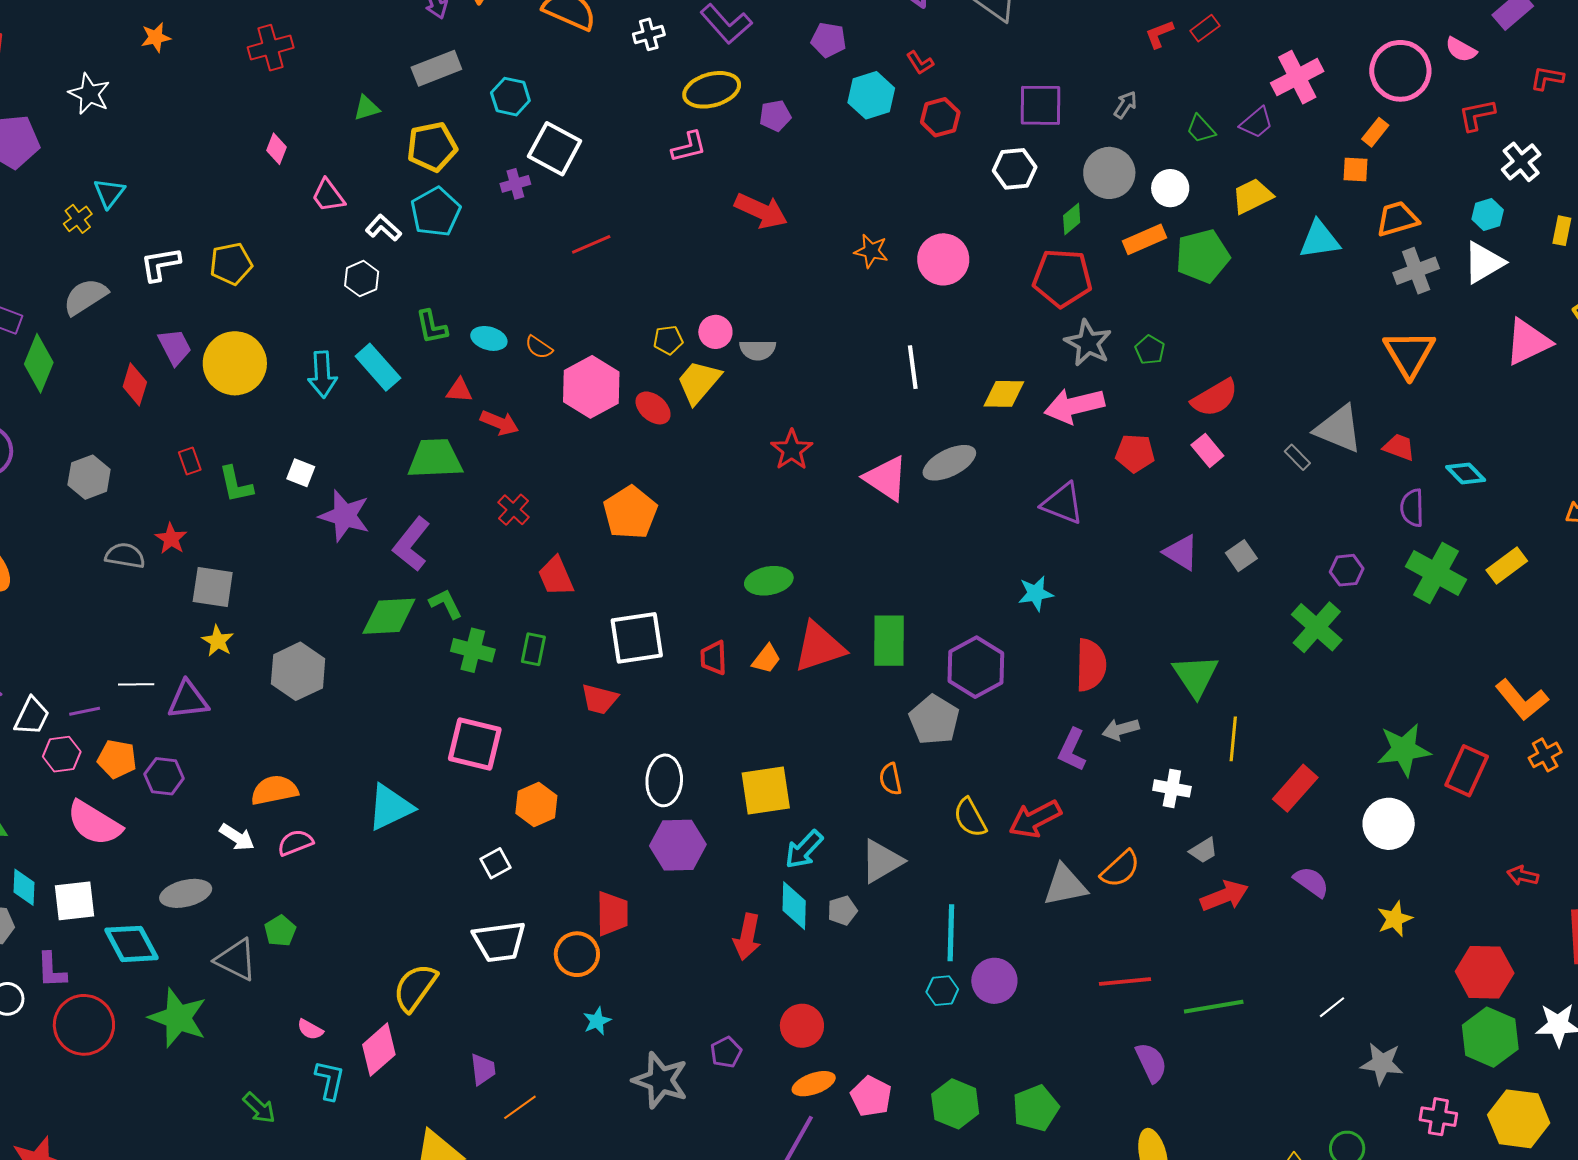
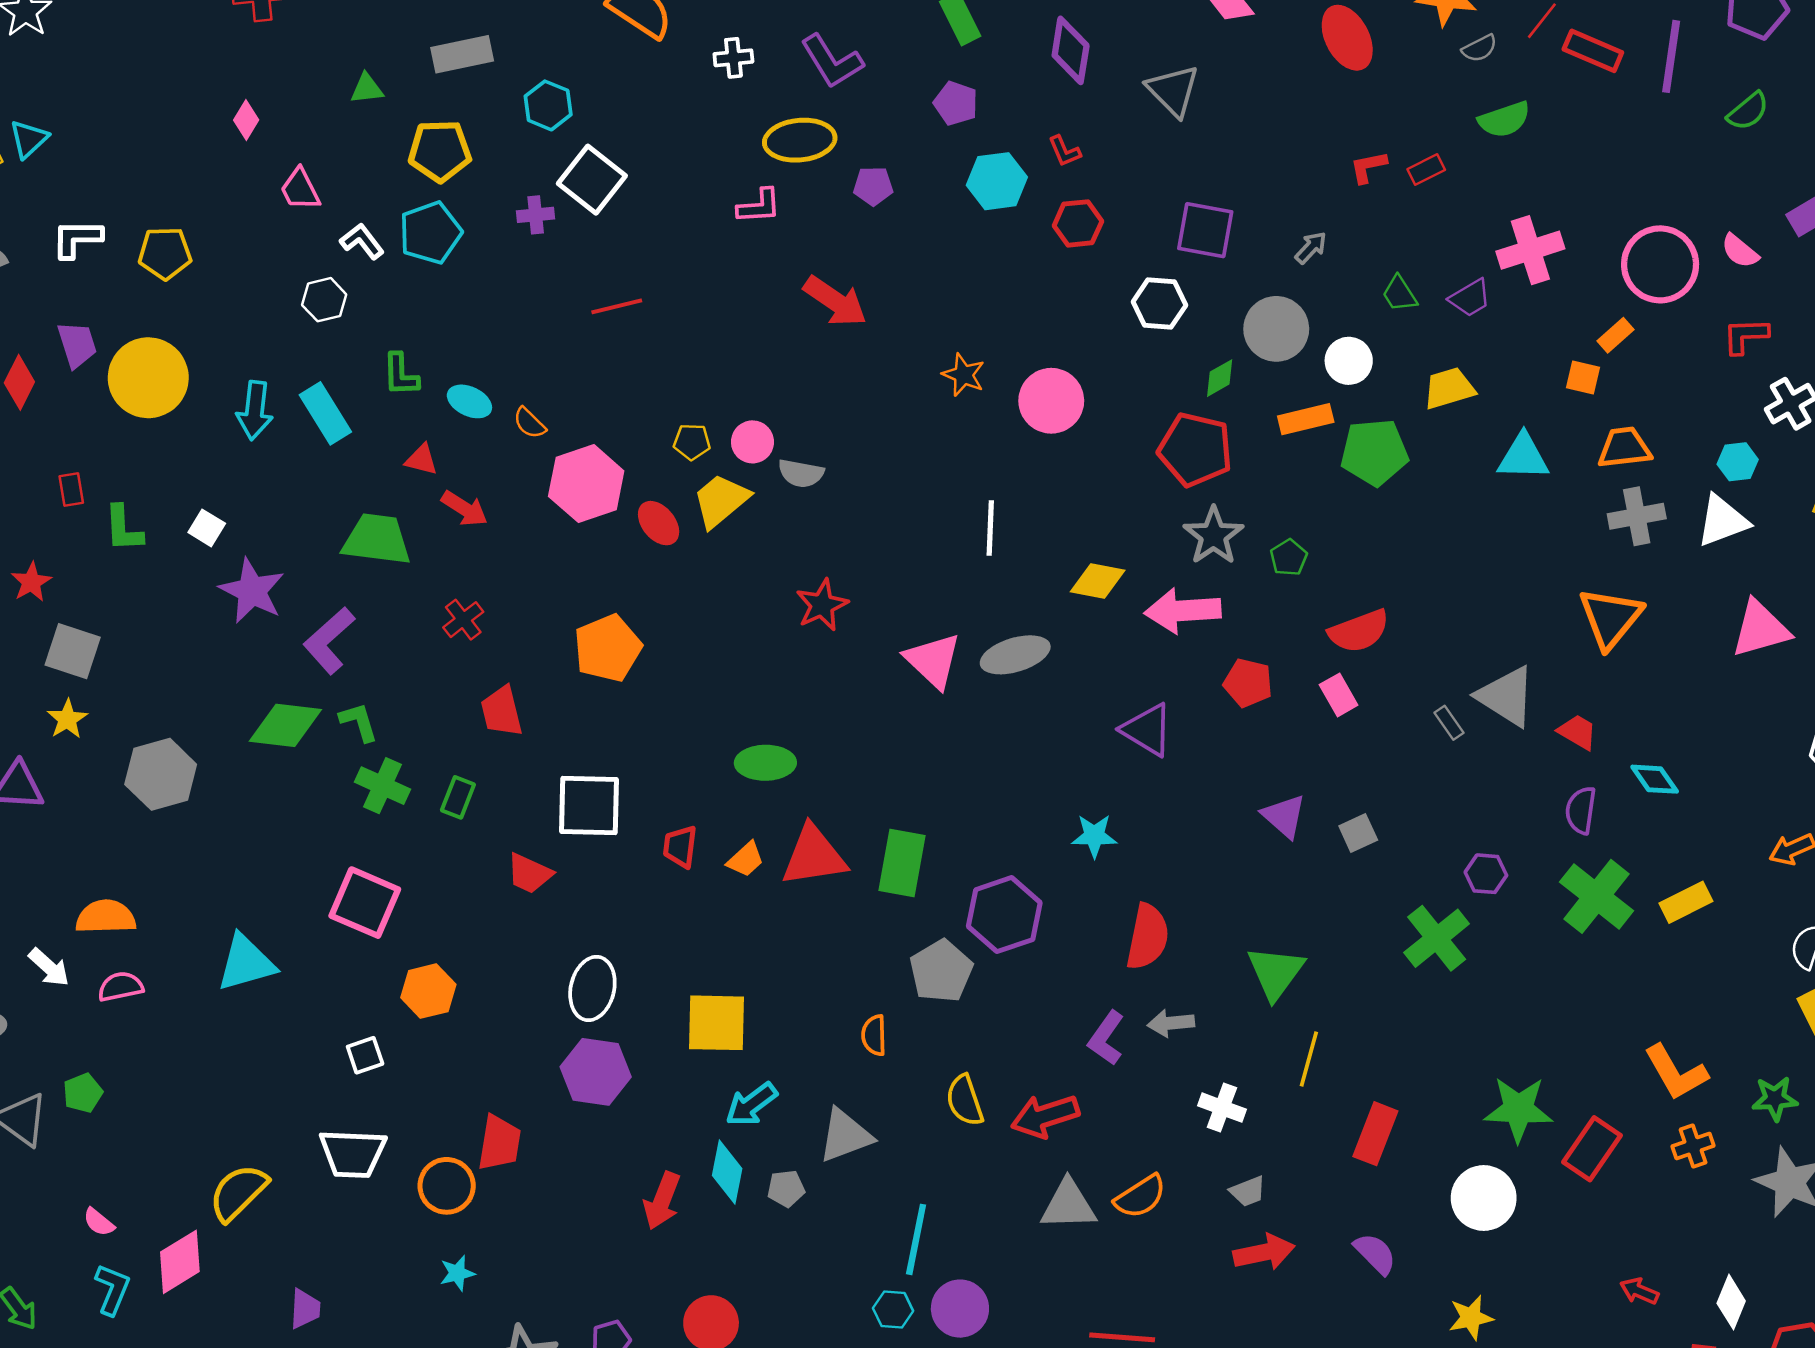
red rectangle: (1295, 788) -> (1375, 1134), turned -30

